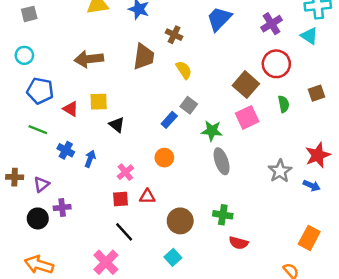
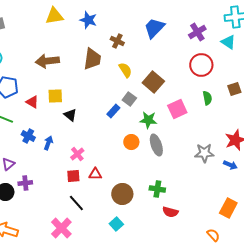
brown square: (246, 85) -> (153, 82), moved
orange circle: (164, 158) -> (131, 142), moved
gray star: (280, 171) -> (204, 153), turned 30

